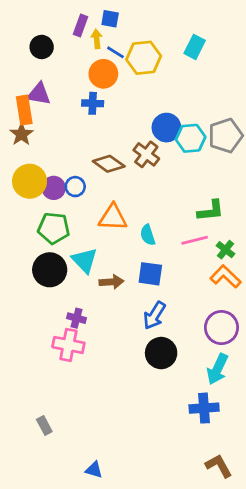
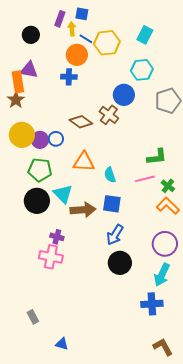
cyan hexagon: (191, 138) -> (142, 70), moved
brown arrow: (111, 282) -> (83, 210), size x1.4
blue triangle: (94, 470) -> (62, 344), moved

